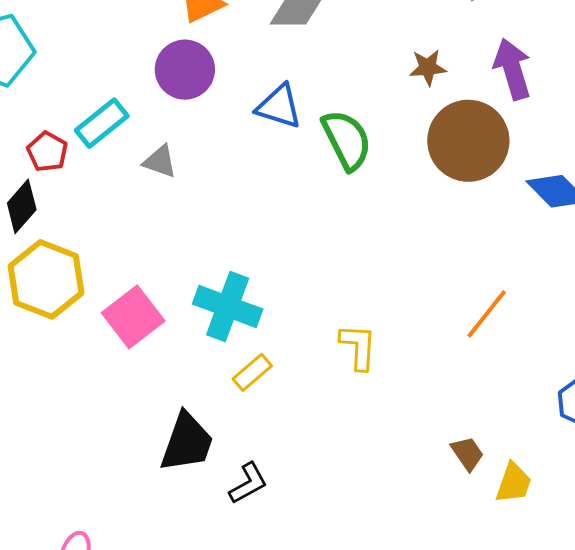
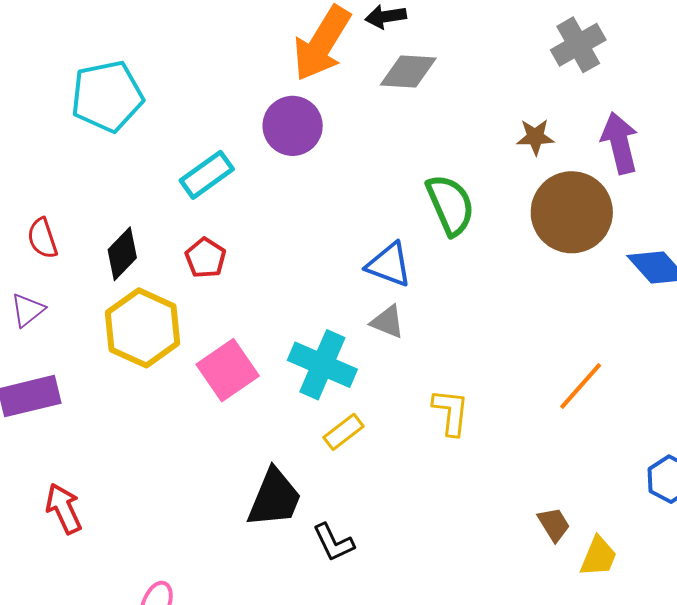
blue triangle: (279, 106) -> (389, 265), moved
red pentagon: (47, 152) -> (205, 258), moved
gray triangle: (160, 162) -> (388, 322), moved
black L-shape: (248, 483) -> (334, 542), turned 90

